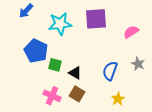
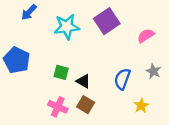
purple square: (96, 19) -> (107, 21), turned -30
blue pentagon: (36, 51) -> (17, 60), moved
yellow star: (118, 99) -> (141, 106), moved

